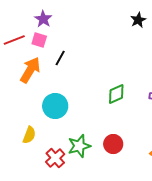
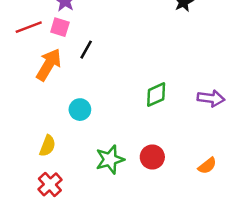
cyan circle: (55, 106) -> (80, 110), size x0.7
red cross: (55, 158) -> (50, 184), moved

